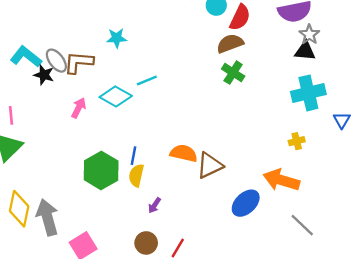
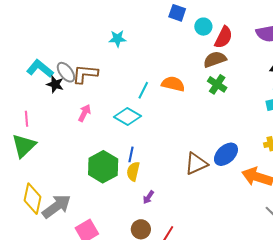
cyan star: (117, 38) -> (118, 39), moved
cyan line: (147, 81) -> (143, 90), turned -42
cyan diamond: (116, 96) -> (127, 116), moved
orange semicircle: (184, 153) -> (173, 84), moved
blue ellipse: (246, 203) -> (226, 154), moved
gray arrow: (47, 217) -> (57, 206), turned 68

